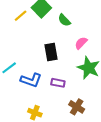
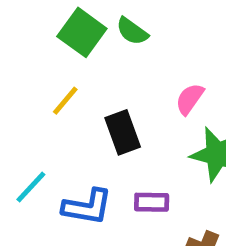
yellow line: (21, 16) -> (65, 101), moved
green semicircle: (64, 20) -> (132, 31), moved

